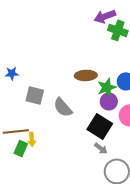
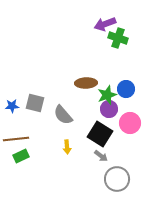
blue star: (12, 73) -> (12, 106), moved
yellow arrow: (32, 139) -> (67, 147), moved
green rectangle: (21, 148) -> (21, 156), turned 42

